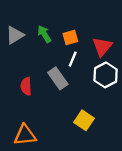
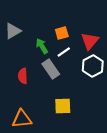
green arrow: (44, 34) -> (42, 46), moved
white line: (73, 59) -> (64, 52), turned 32
yellow square: (84, 120) -> (63, 106), moved, turned -36

